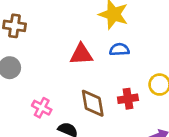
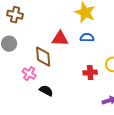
brown diamond: (93, 103) -> (43, 57), moved

